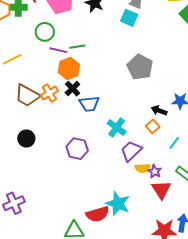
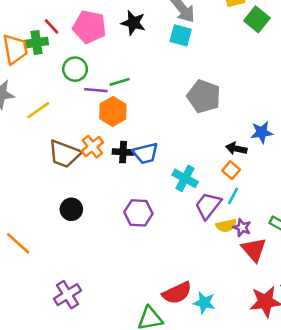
black cross: (72, 89) -> (123, 152), moved, turned -35
cyan line: (174, 143) -> (233, 196), moved
cyan star: (118, 204) -> (204, 303), moved, size x0.7

